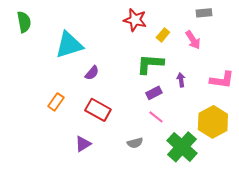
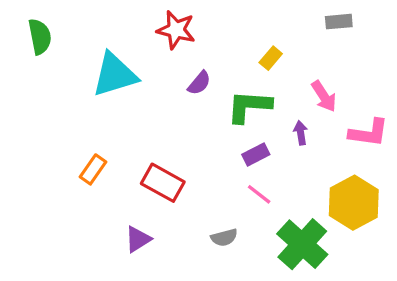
red star: (135, 20) -> (176, 30), moved
pink arrow: (193, 40) -> (324, 96), moved
purple semicircle: (92, 73) -> (199, 83), moved

